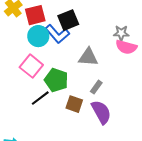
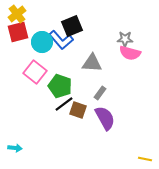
red square: (35, 15) -> (18, 32), moved
black line: (40, 98) -> (64, 104), moved

